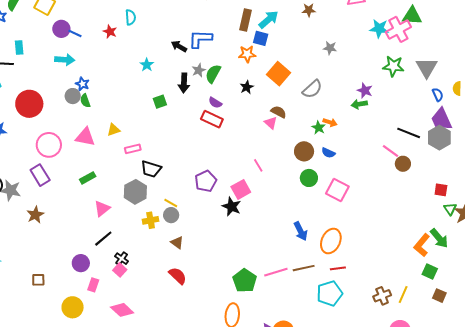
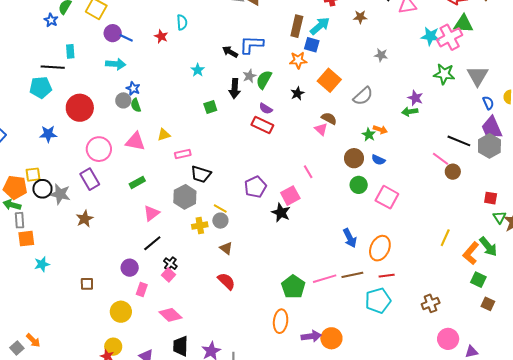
yellow line: (403, 295) -> (445, 238), moved

